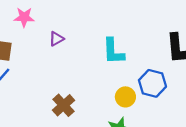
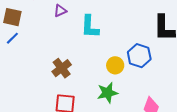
cyan L-shape: (113, 51) -> (90, 27), moved

